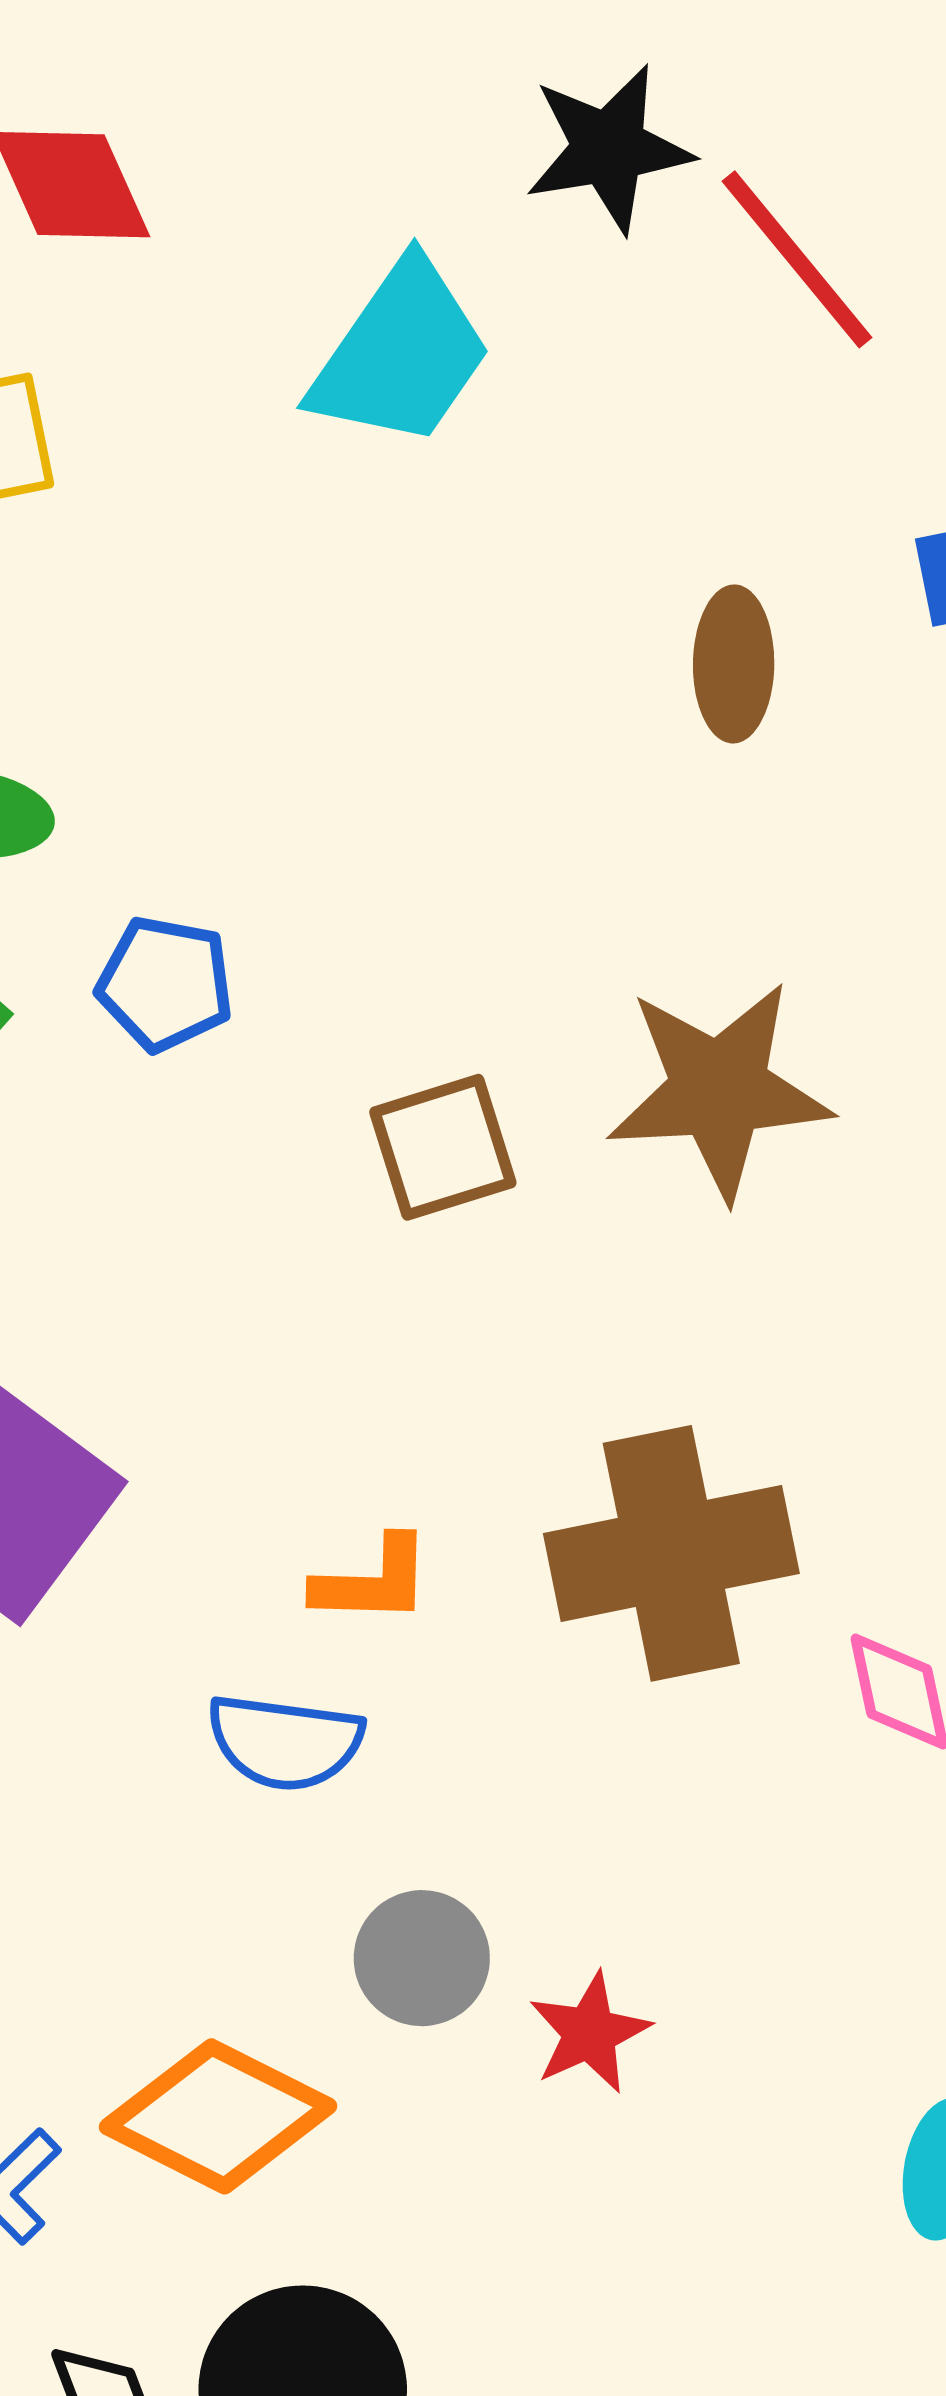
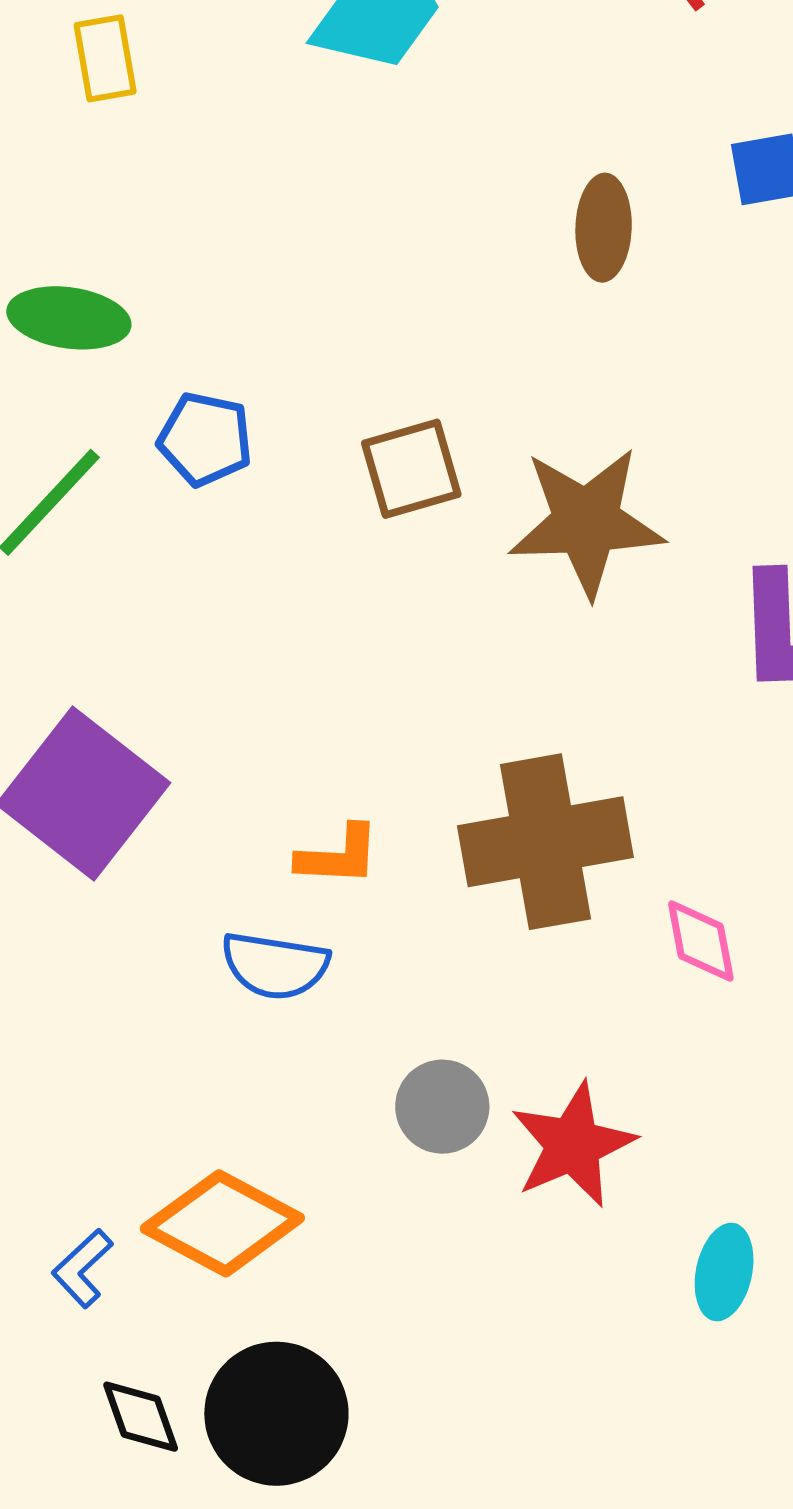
brown square: (443, 1147) -> (411, 469), moved
gray circle: (422, 1958) -> (442, 1107), moved
red star: (590, 2033) -> (573, 1145), moved, size x1.5

